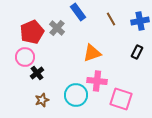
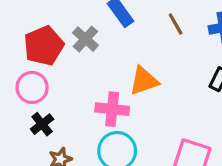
black cross: (37, 73) -> (42, 124), moved
pink cross: (97, 81) -> (112, 109), moved

